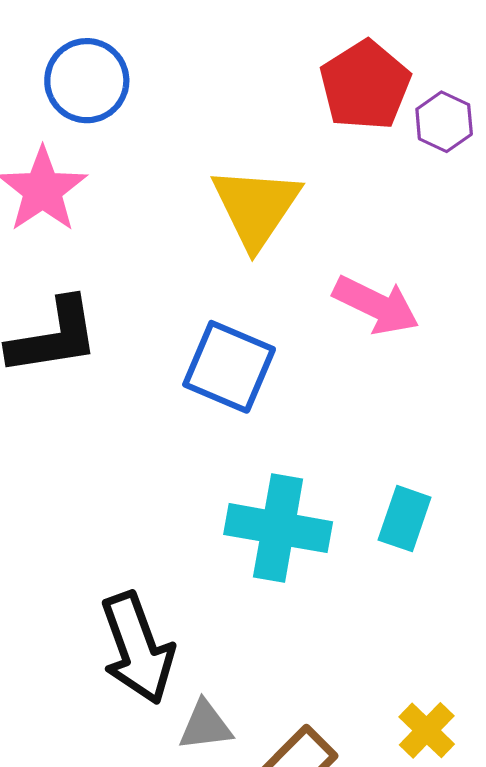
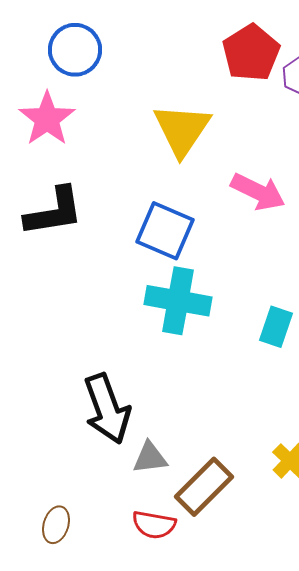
cyan cross: (278, 528) -> (178, 301), moved

